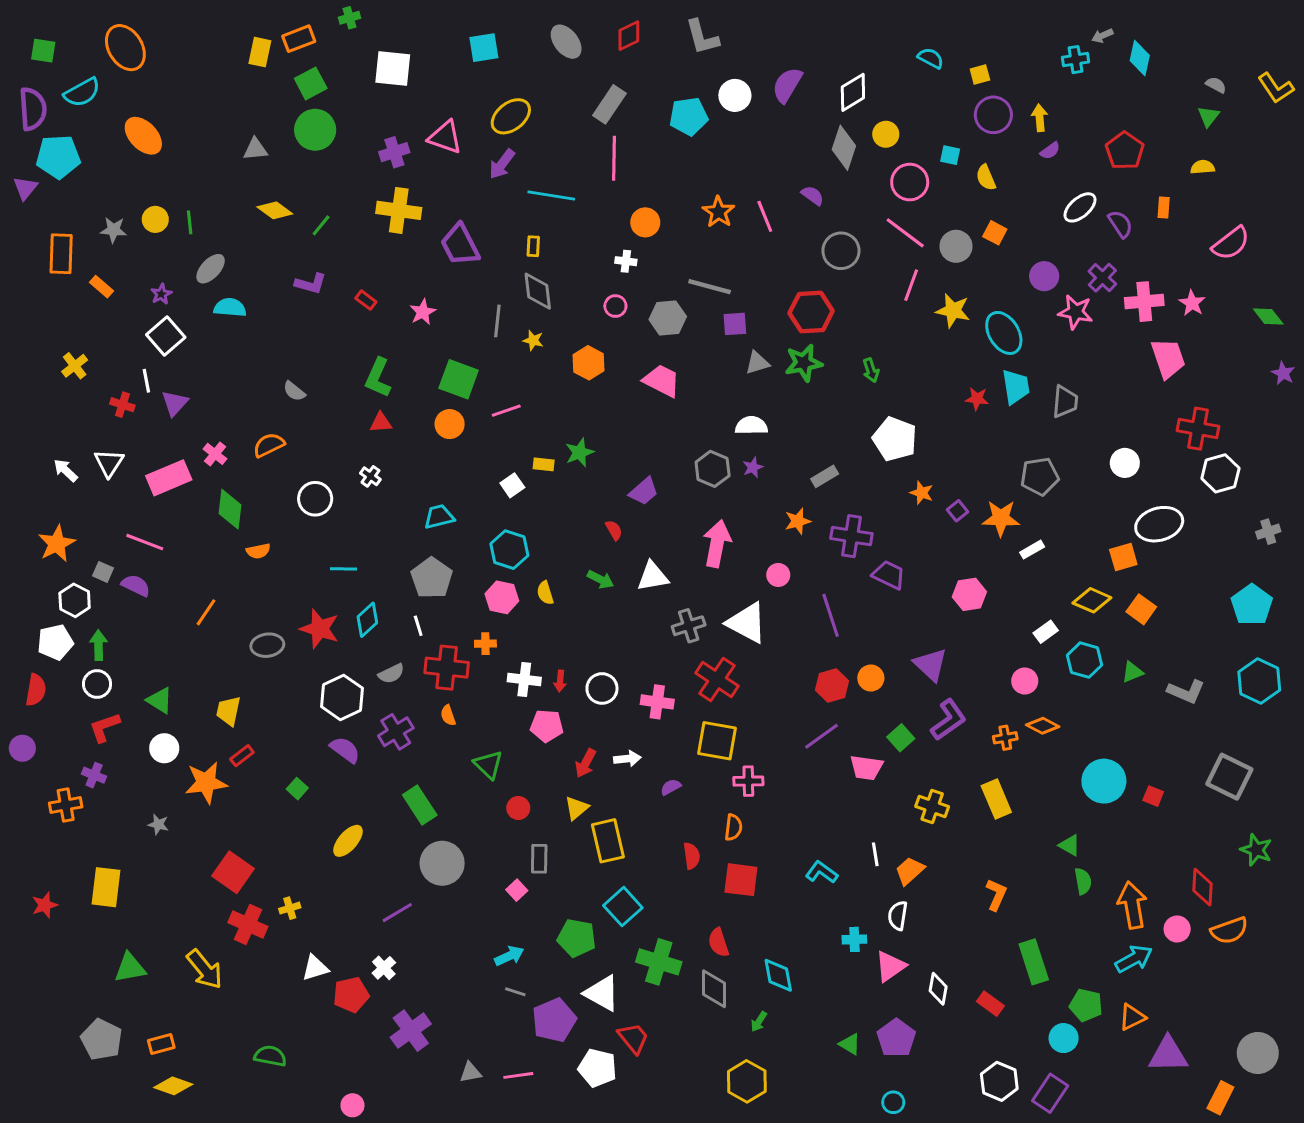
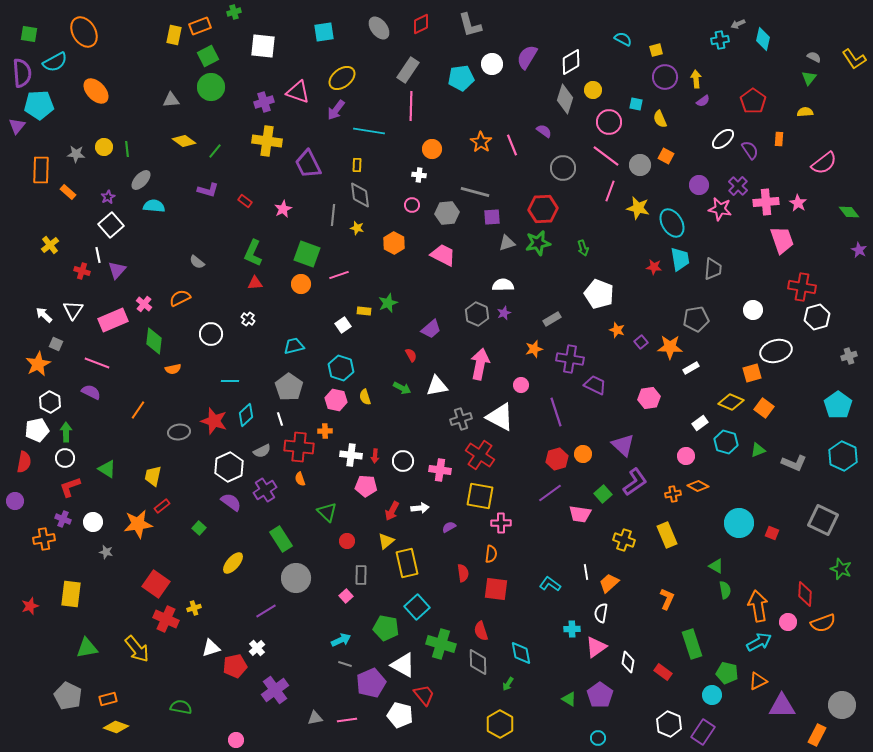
gray square: (103, 572) -> (56, 344), moved
white circle: (164, 748) -> (93, 522), moved

